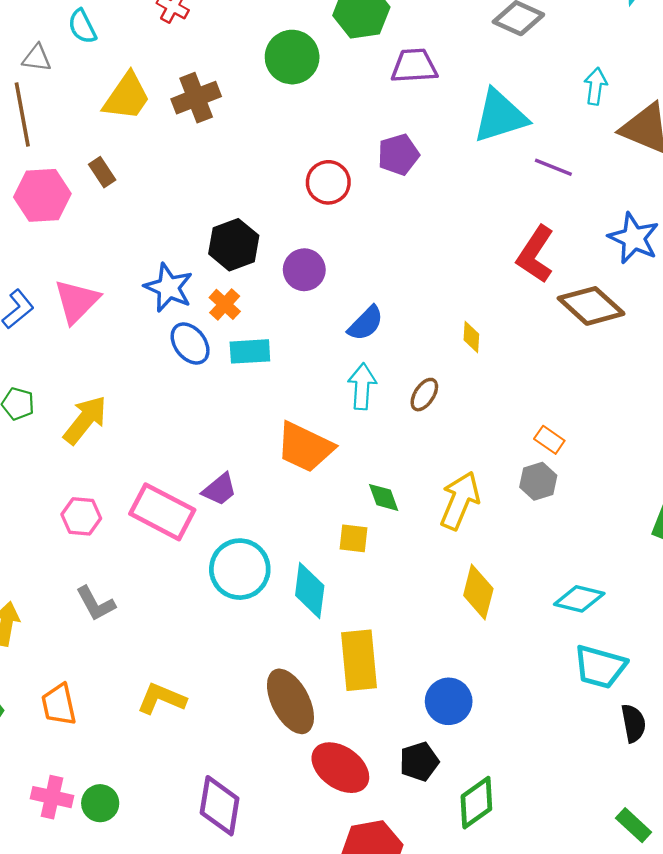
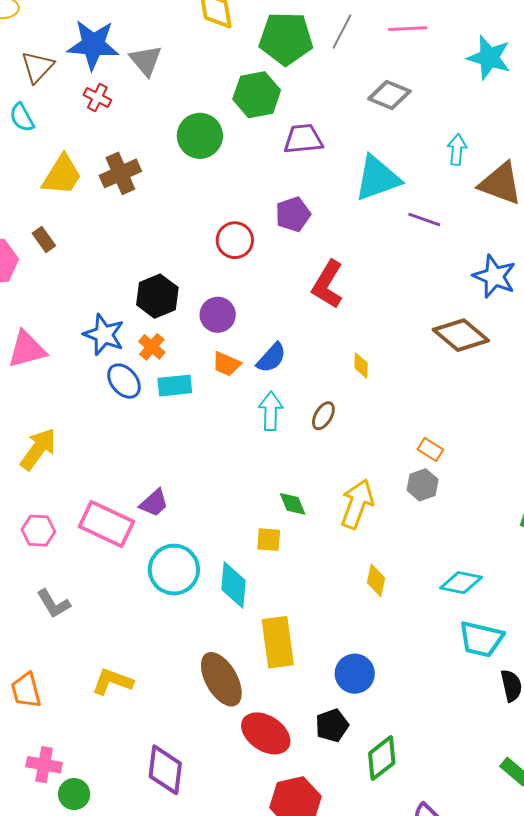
red L-shape: (535, 254) -> (328, 284), moved
pink triangle: (77, 301) -> (27, 349), turned 33
orange trapezoid: (305, 447) -> (226, 364), moved, size x0.6
yellow diamond: (478, 592) -> (376, 580), size x0.7
pink cross: (52, 797) -> (44, 765), moved
green circle: (100, 803) -> (74, 794), moved

